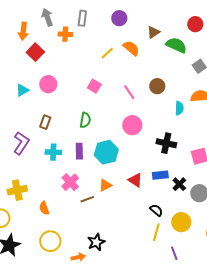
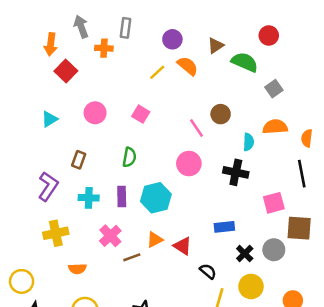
purple circle: (119, 18) -> (172, 39), moved
pink circle: (48, 84) -> (95, 113), moved
pink line: (129, 92) -> (196, 128), moved
black cross: (166, 143) -> (236, 172), moved
red triangle: (135, 180) -> (183, 246), moved
black cross: (179, 184) -> (245, 254), moved
yellow cross: (17, 190) -> (56, 233), moved
orange semicircle: (44, 208) -> (77, 269), turned -72
black semicircle: (156, 210) -> (208, 271), moved

